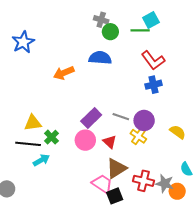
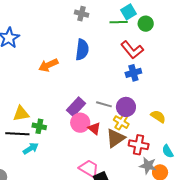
green circle: (110, 32) -> (146, 24), moved
blue semicircle: (100, 58) -> (82, 50), turned 95
green cross: (51, 137) -> (39, 126), turned -32
pink circle: (85, 140) -> (80, 123), moved
brown triangle: (116, 168) -> (115, 138), moved
red cross: (144, 181) -> (139, 145), moved

